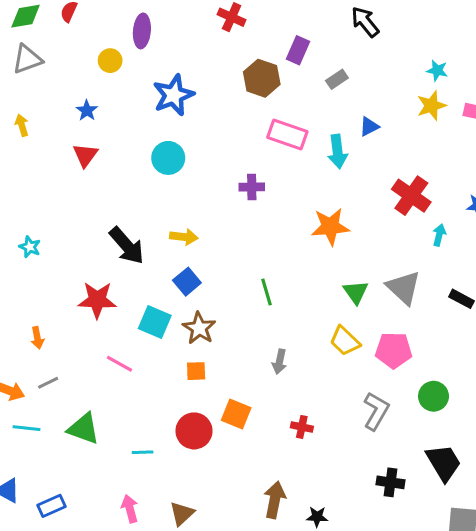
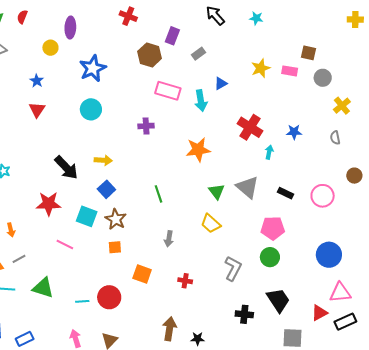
cyan star: (437, 70) -> (256, 18), moved
pink pentagon: (394, 350) -> (273, 228), moved
red circle: (194, 431) -> (109, 297), moved

